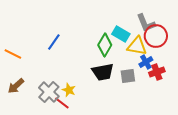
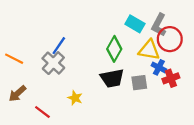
gray L-shape: (146, 23) -> (159, 25), turned 50
cyan rectangle: (121, 34) -> (135, 24), moved
blue cross: (146, 62) -> (159, 67), turned -32
gray cross: (49, 92) -> (53, 63), moved
red line: (62, 103) -> (42, 112), moved

